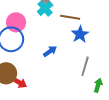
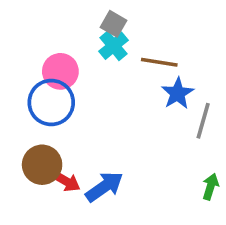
blue arrow: (50, 51) -> (104, 187), moved, size x1.5
gray line: (85, 66) -> (203, 121), moved

